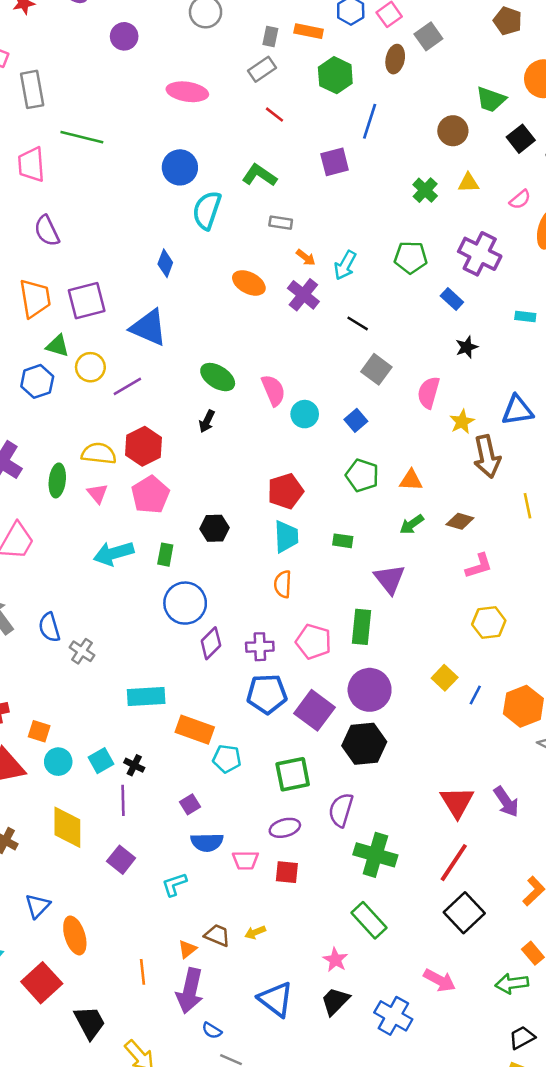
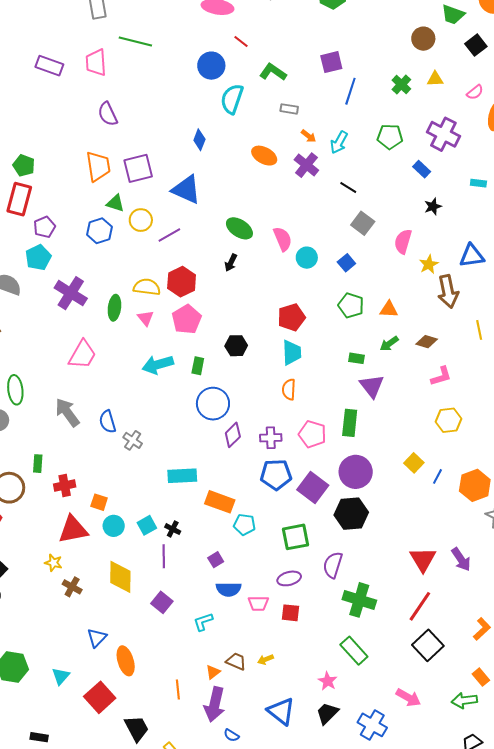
red line: (274, 115) -> (241, 42), moved
blue line: (370, 121) -> (350, 91), moved
green rectangle: (343, 541) -> (357, 358), moved

